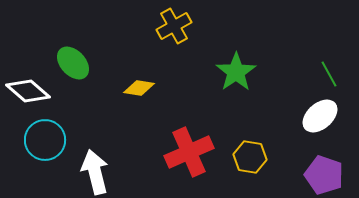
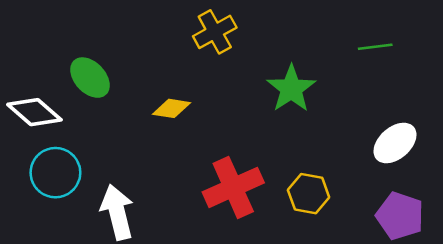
green line: (329, 74) -> (375, 47), moved, turned -68

